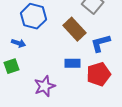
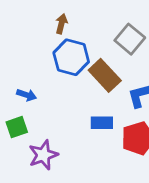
blue hexagon: (34, 16) -> (71, 57), moved
purple star: (45, 86) -> (43, 155), moved

